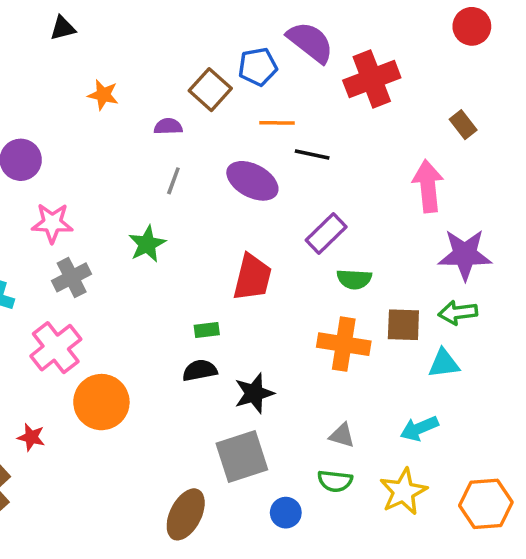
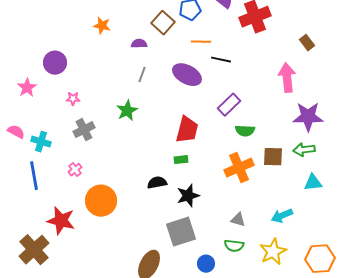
pink star: (52, 223) -> (73, 99), size x0.6
green rectangle: (207, 330) -> (181, 160), moved
orange cross: (344, 344) -> (239, 168), turned -32
pink cross: (56, 348) -> (75, 170), size x0.5
cyan triangle: (444, 363) -> (313, 183), moved
red star: (31, 437) -> (61, 221), size x1.8

